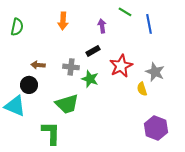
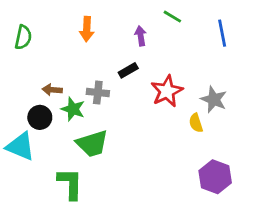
blue line: (149, 24) -> (222, 33), moved
green star: (90, 79) -> (73, 109), moved

